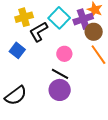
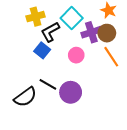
purple cross: (83, 19) -> (91, 32), moved
blue square: (17, 50) -> (42, 50), moved
black line: (60, 74) -> (48, 84), moved

